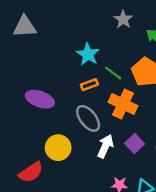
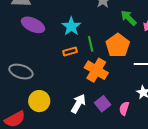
green line: (113, 73) -> (91, 44), turned 35
purple ellipse: (40, 99) -> (33, 25), moved
gray ellipse: (88, 118) -> (21, 72), moved, turned -40

